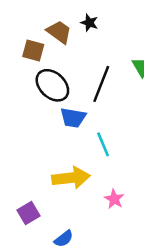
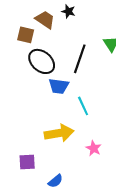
purple square: (28, 213) -> (27, 162), turned 30

